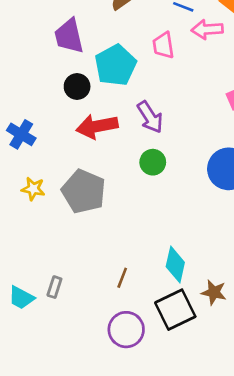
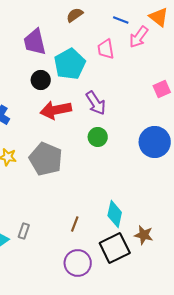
pink arrow: (207, 29) -> (139, 37), turned -50

